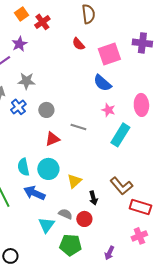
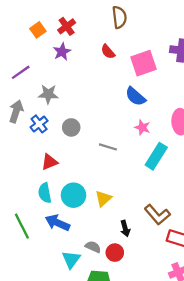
orange square: (21, 14) -> (38, 30), moved
purple star: (19, 44) -> (62, 52), moved
red triangle: (52, 139) -> (49, 162), moved
yellow triangle: (74, 181) -> (103, 199), moved

